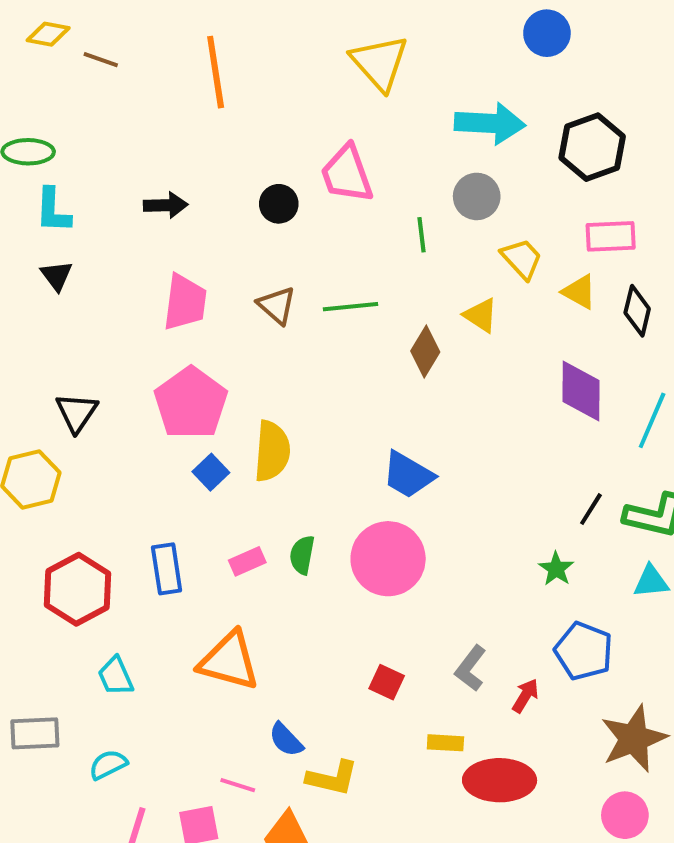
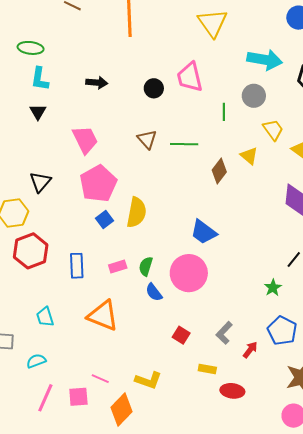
pink trapezoid: (185, 302) -> (85, 140), moved, turned -40
red hexagon: (78, 589) -> (31, 251), moved
blue semicircle: (286, 740) -> (154, 292), moved
red ellipse: (500, 780) -> (232, 391), size x0.7

